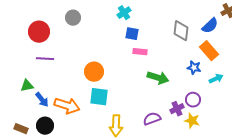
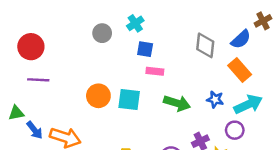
gray circle: (73, 18) -> (102, 33), moved
blue star: (194, 68) -> (215, 99), moved
cyan arrow: (216, 79) -> (248, 104), size x1.6
cyan square: (99, 97) -> (129, 99), moved
purple circle: (193, 100) -> (235, 130), moved

